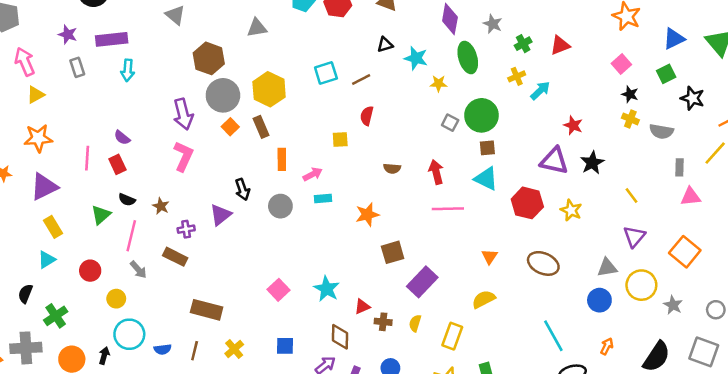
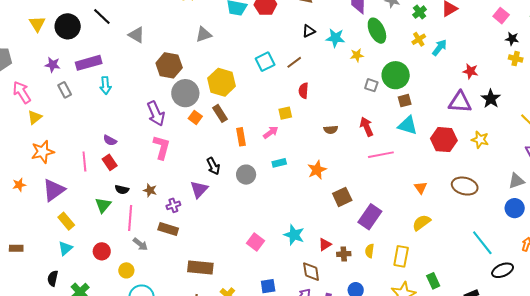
pink arrow: (313, 174) -> (271, 132), moved

